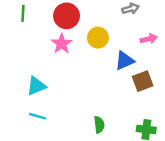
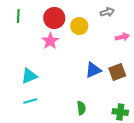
yellow circle: (98, 38) -> (79, 26), moved
blue triangle: (125, 61) -> (93, 70), moved
cyan line: (37, 116) -> (30, 101), turned -32

